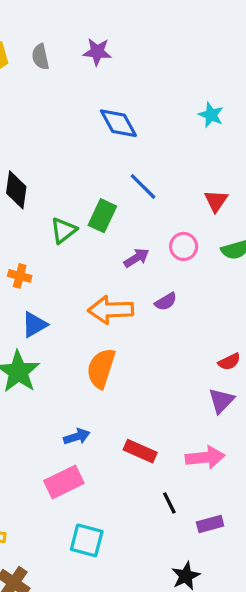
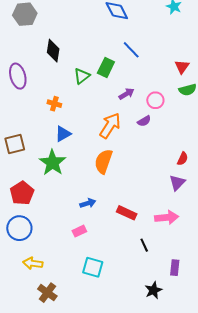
red triangle: (216, 201) -> (182, 67), moved
pink circle: (184, 246) -> (155, 100), moved
orange arrow: (111, 310) -> (110, 126), turned 124
red semicircle: (229, 362) -> (183, 159), turned -40
pink rectangle: (64, 482) -> (79, 231), size x0.6
purple rectangle: (210, 524) -> (175, 268), moved, turned -70

